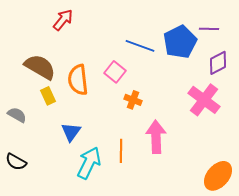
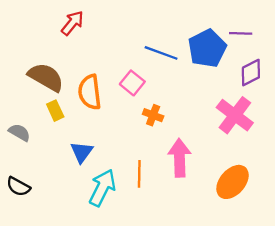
orange ellipse: (218, 176) -> (233, 182), moved

